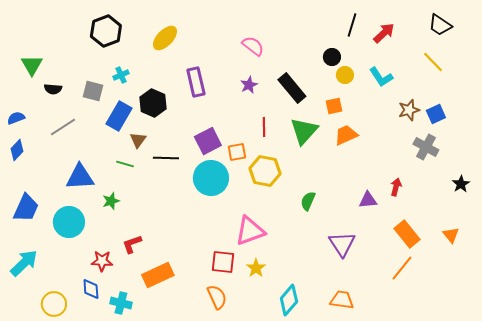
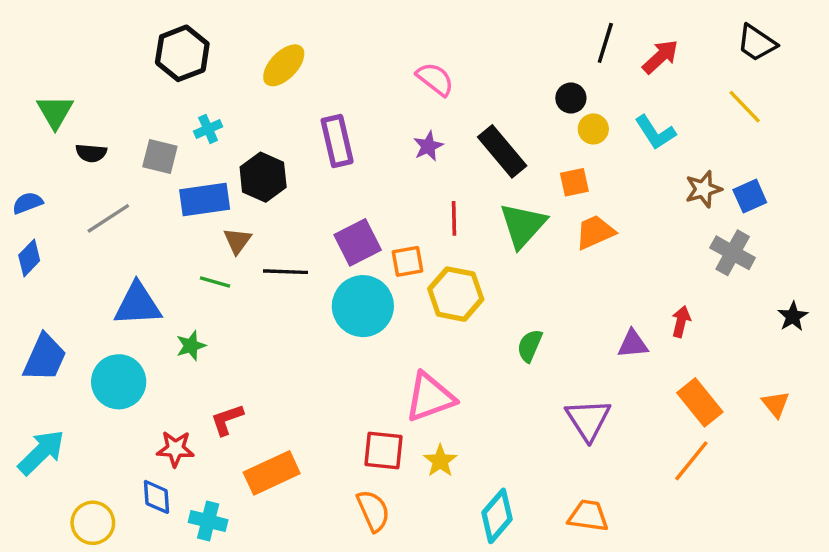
blue rectangle: (119, 116) -> (205, 199), turned 52

